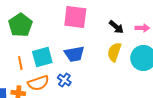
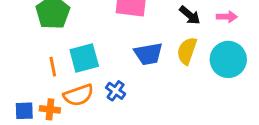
blue trapezoid: (74, 54) -> (148, 54), moved

